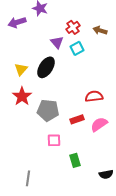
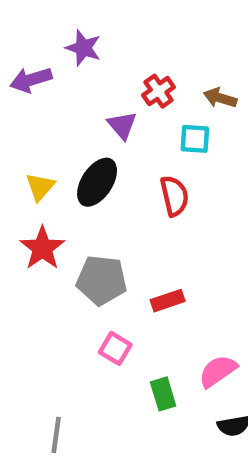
cyan square: (77, 48) -> (195, 139), moved, turned 32
red semicircle: (94, 96) -> (174, 196), moved, turned 84
pink semicircle: (99, 124) -> (218, 371), moved
pink square: (54, 140) -> (115, 348), turned 32

